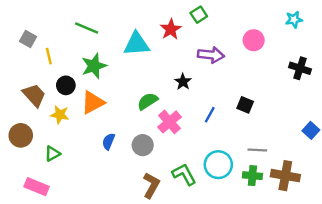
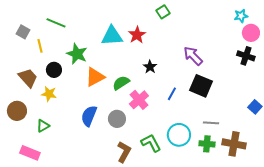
green line: (87, 28) -> (56, 23), moved
red star: (171, 29) -> (137, 35), moved
pink circle: (254, 40) -> (251, 33), moved
purple arrow: (211, 55) -> (193, 56), moved, turned -140
green star: (94, 66) -> (77, 54), turned -30
orange triangle: (93, 102) -> (95, 77), moved
black square: (245, 105) -> (201, 86), size x1.6
blue semicircle: (109, 141) -> (89, 116), size x1.5

